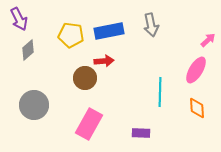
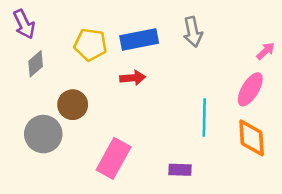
brown circle: (85, 78) -> (73, 105), moved
orange diamond: (197, 108) -> (252, 138), size x1.4

